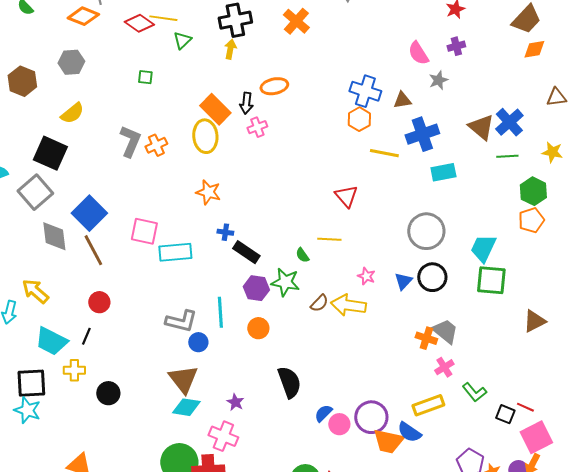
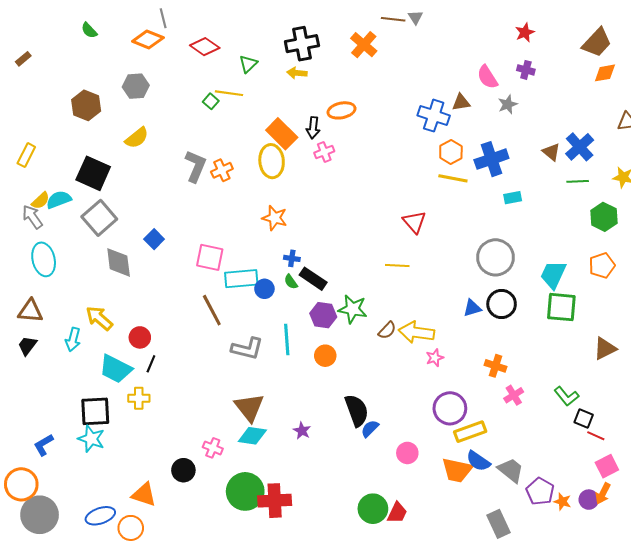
yellow line: (163, 18) -> (229, 93), moved
purple cross: (456, 46) -> (526, 70), turned 30
yellow arrow: (230, 49) -> (297, 73), turned -96
green square: (145, 77) -> (211, 101), turned 35
brown triangle: (402, 100) -> (461, 102), moved
orange hexagon: (359, 119) -> (451, 152), moved
brown triangle: (481, 127) -> (551, 152), size x0.7
black square: (50, 153) -> (93, 173), moved
cyan rectangle: (443, 172) -> (513, 198), size x0.7
blue square: (89, 213) -> (154, 239), size x0.6
orange pentagon: (531, 220) -> (602, 265), moved
brown line: (93, 250) -> (212, 310), moved
green semicircle: (302, 255) -> (291, 282), moved
pink star: (366, 276) -> (435, 358), moved, turned 30
blue triangle: (403, 281) -> (472, 308), turned 30
red circle: (99, 302) -> (140, 337), moved
gray trapezoid: (445, 331) -> (511, 470), moved
blue circle: (198, 342) -> (264, 289), moved
green L-shape: (474, 392) -> (566, 396), moved
black circle: (108, 393) -> (183, 470), moved
yellow rectangle: (428, 405) -> (470, 432), moved
blue semicircle: (323, 413) -> (370, 429), moved
black square: (505, 414) -> (584, 418), moved
purple circle: (371, 417) -> (450, 408), moved
pink cross: (223, 436) -> (213, 448), moved, size x0.7
pink square: (536, 437) -> (607, 466), size x0.7

